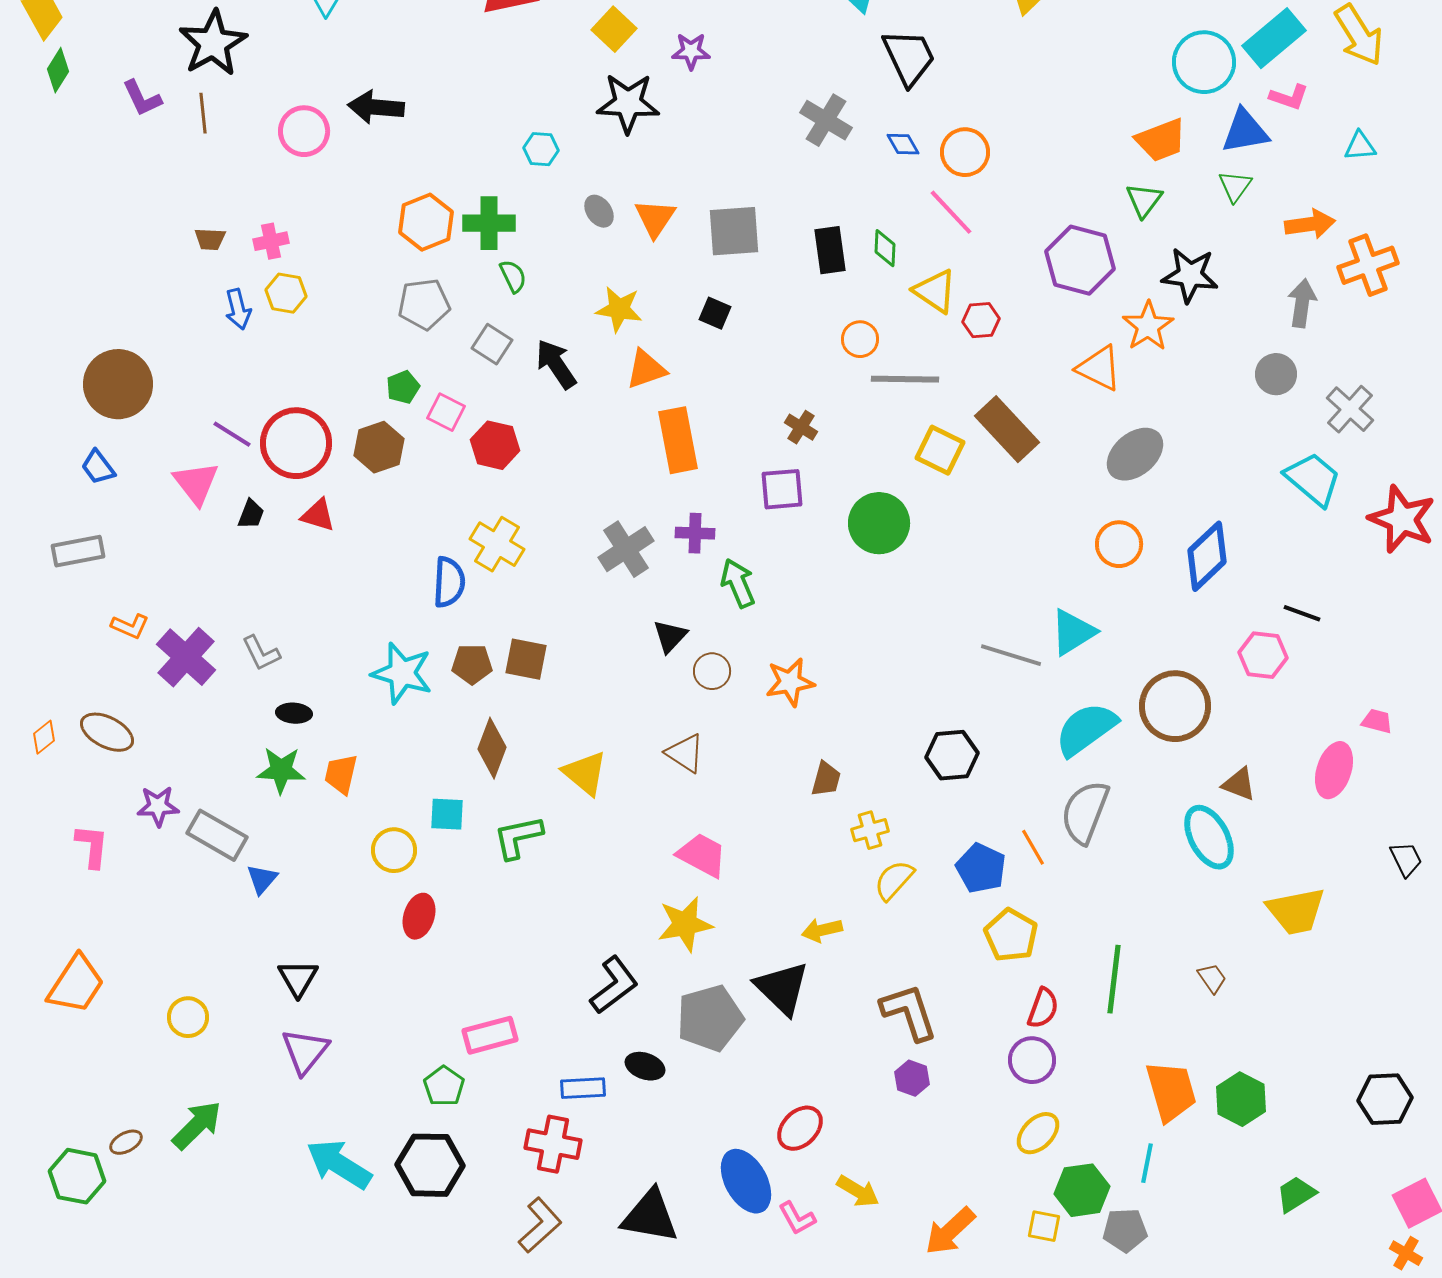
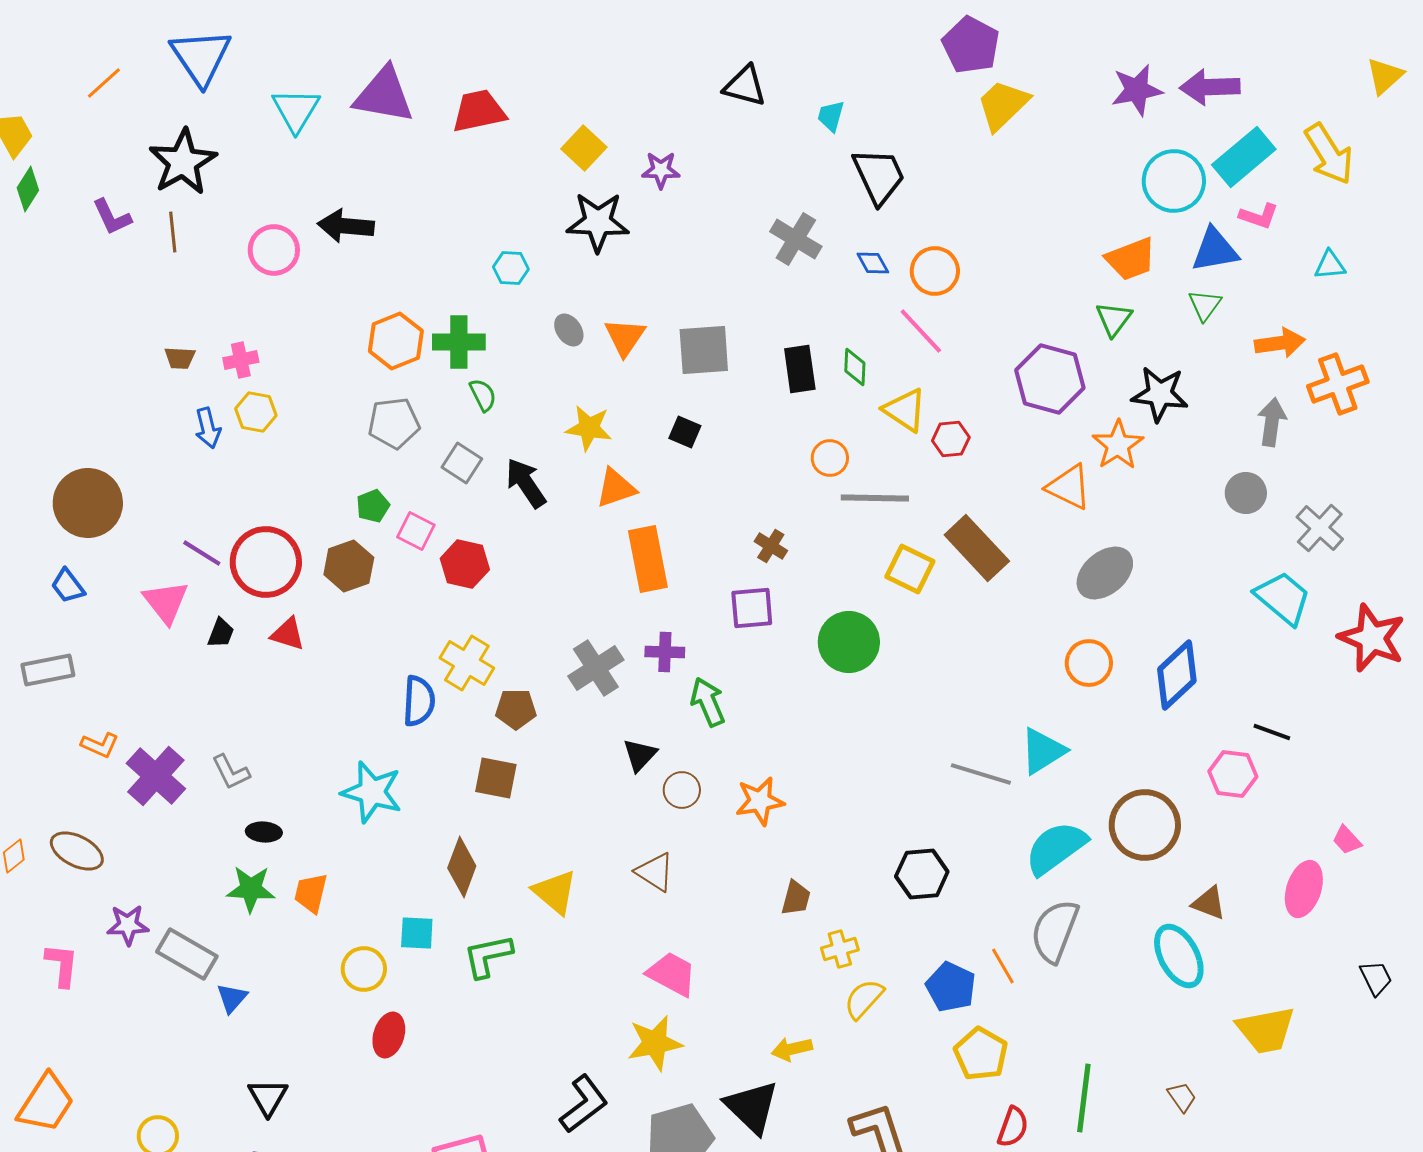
brown pentagon: (472, 664) -> (516, 709), moved
pink trapezoid: (1377, 721) -> (1347, 840), turned -148

